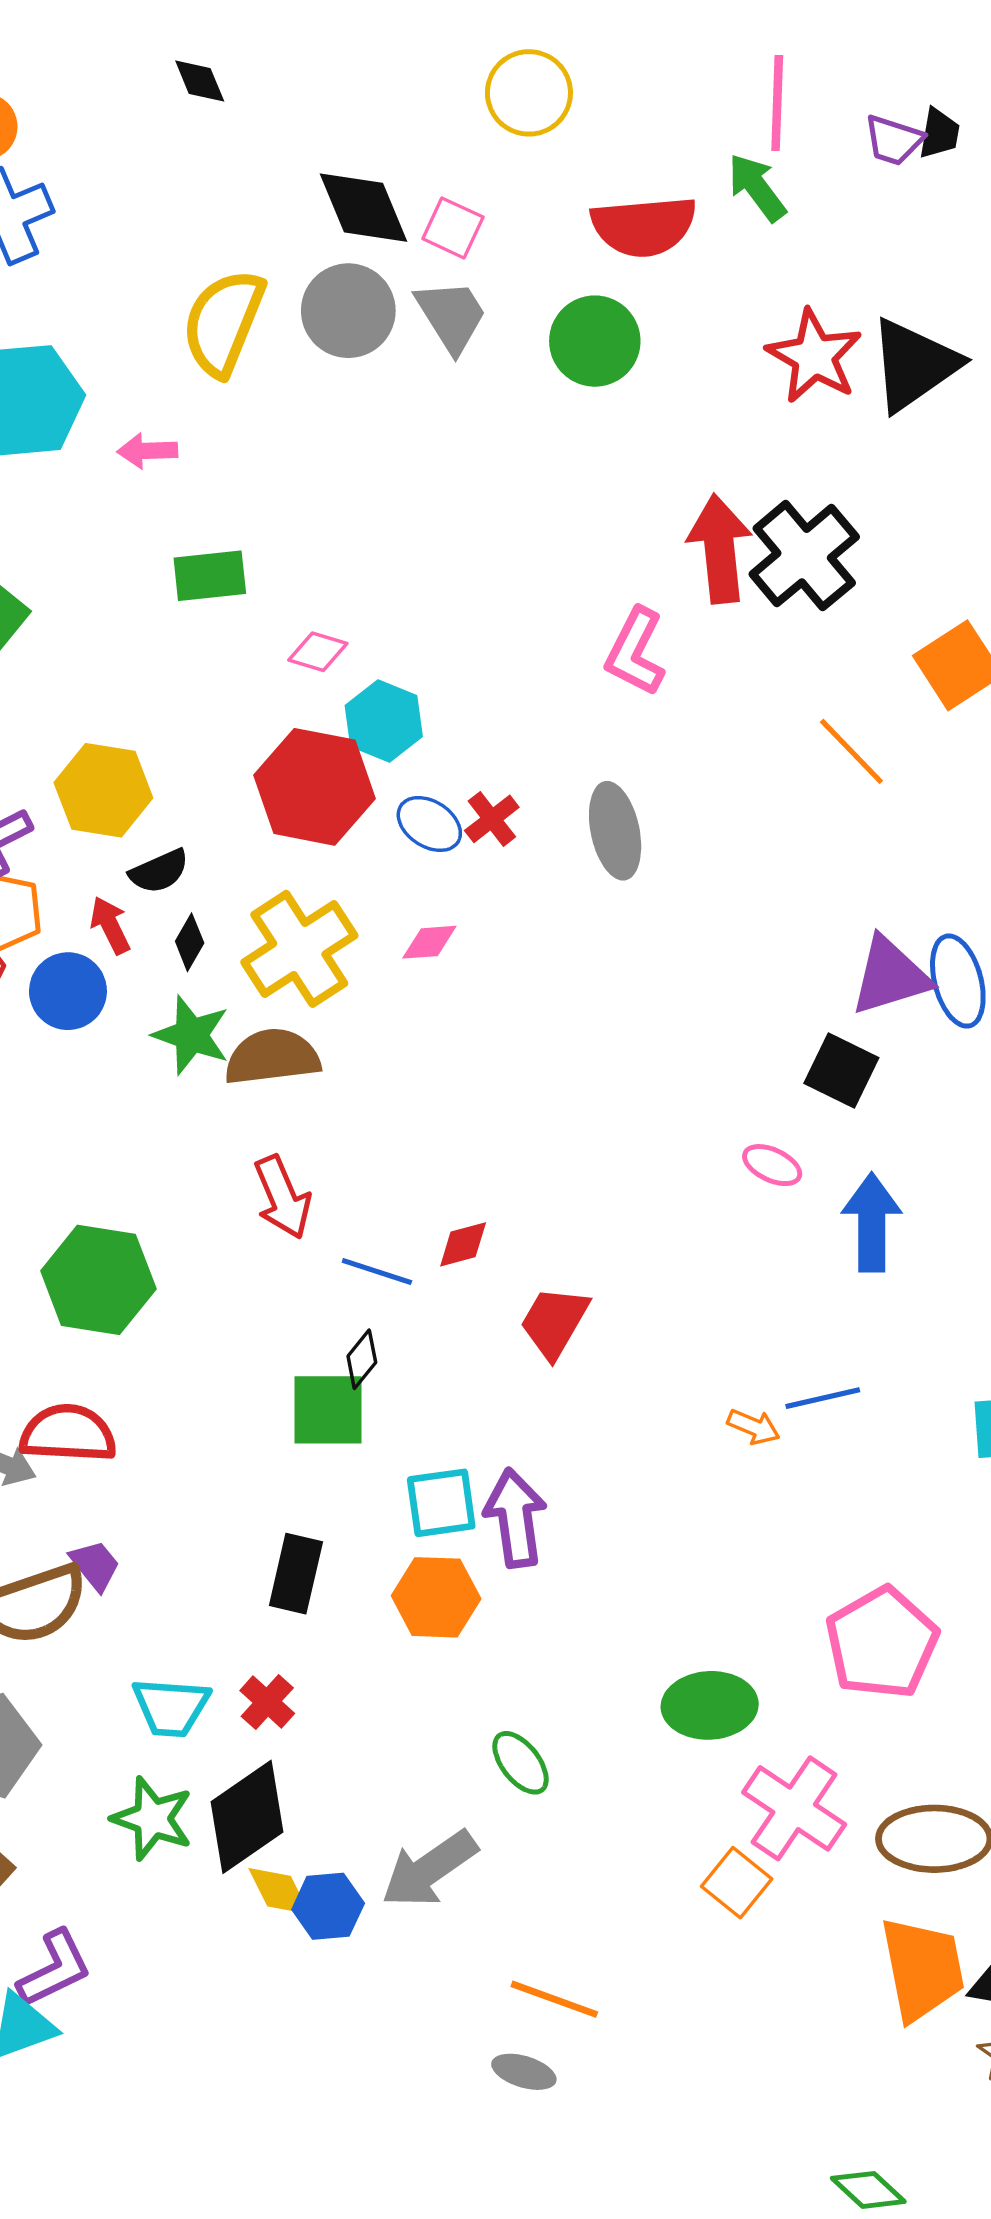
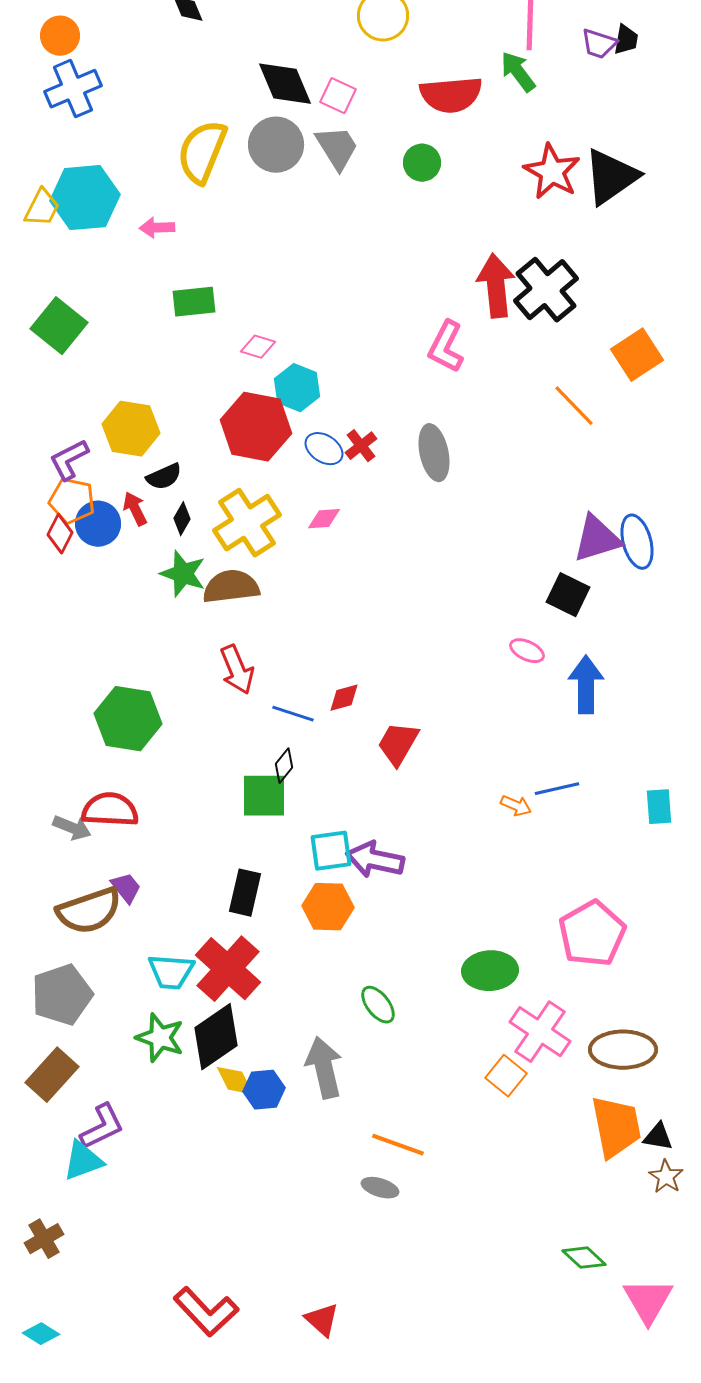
green circle: (595, 341) -> (422, 163), size x0.7
blue circle: (68, 991) -> (98, 524), moved
purple arrow: (515, 1518) -> (375, 860), turned -70
red cross: (267, 1702) -> (228, 969), size x2.0
gray arrow: (429, 1869) -> (324, 1068), turned 112

